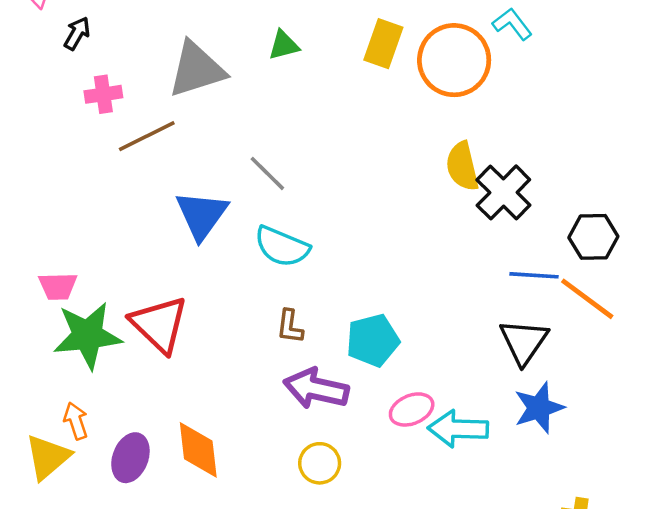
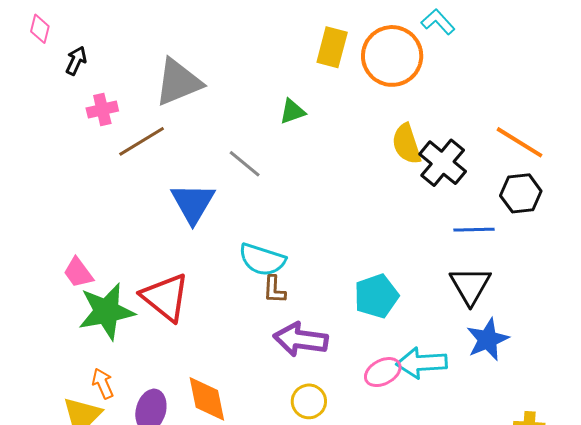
green triangle: (284, 45) -> (292, 111), moved
cyan semicircle: (282, 247) -> (262, 260), moved
pink trapezoid: (58, 286) -> (78, 273), turned 60
orange line: (587, 299) -> (520, 142), moved
cyan pentagon: (373, 340) -> (376, 296), moved
pink ellipse: (412, 409) -> (383, 372), moved

